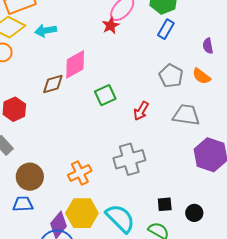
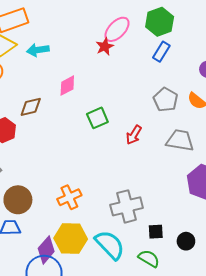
pink diamond: (75, 64) -> (67, 86), size x0.7
brown diamond: (53, 84) -> (31, 107), moved
gray cross: (129, 159) -> (127, 206), moved

